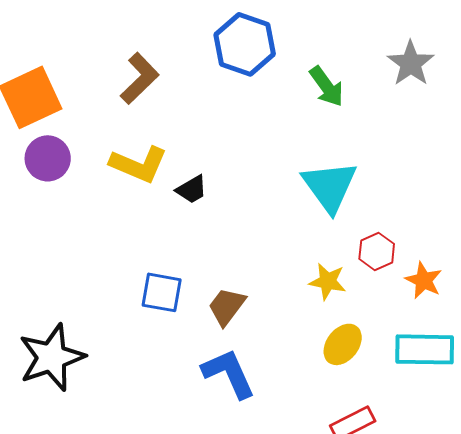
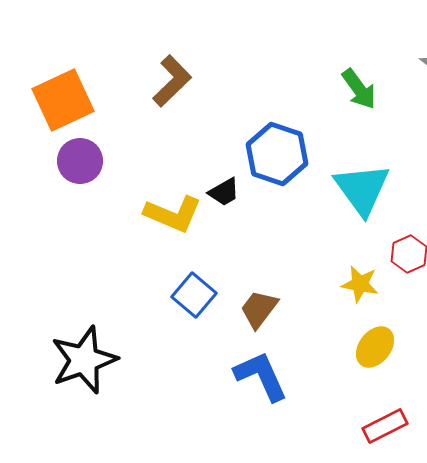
blue hexagon: (245, 44) -> (277, 154), moved
yellow L-shape: (139, 164) -> (173, 214), moved
blue square: (162, 292) -> (194, 295), turned 30

